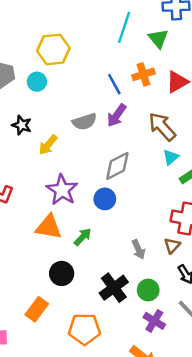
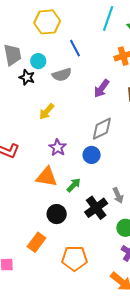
yellow hexagon: (53, 49) -> (47, 22), moved
blue line: (114, 84) -> (75, 48), moved
gray semicircle: (84, 122) -> (62, 75), moved
black star: (22, 125) -> (27, 77), moved
purple star: (62, 190) -> (58, 148), size x0.7
black cross: (114, 288) -> (96, 208), moved

